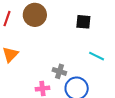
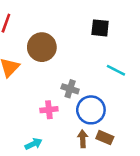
brown circle: (35, 15) -> (42, 47), moved

